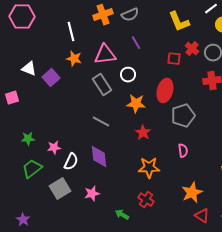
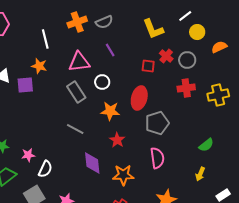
orange star: (74, 59) -> (39, 66), moved
purple square: (51, 78) -> (25, 85), turned 36
pink semicircle: (183, 151) -> (157, 158), size x1.5
purple diamond: (99, 157) -> (92, 163), moved

